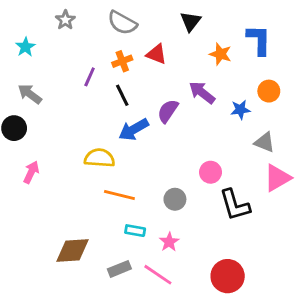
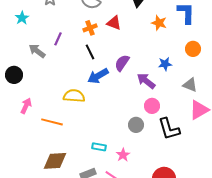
purple line: (90, 77) -> (58, 39), moved
purple arrow: (202, 93) -> (146, 81), moved
gray arrow: (30, 94) -> (37, 51), moved
blue star: (240, 110) -> (165, 64), moved
orange line: (119, 195) -> (52, 122), moved
gray circle: (175, 199) -> (136, 125), moved

